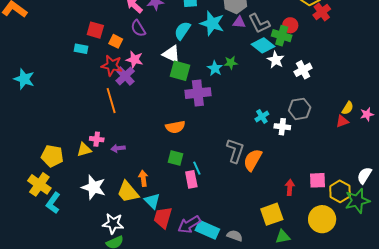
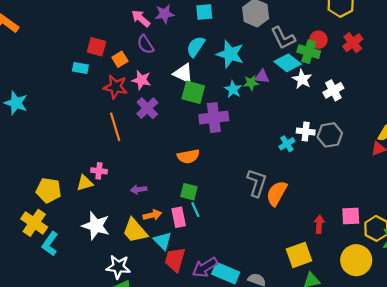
red cross: (322, 12) -> (353, 43), moved
purple triangle: (239, 22) -> (262, 77), moved
cyan star: (212, 23) -> (230, 54), moved
orange square: (116, 41) -> (120, 59), turned 32
purple cross: (125, 76) -> (147, 108), moved
white cross: (282, 127) -> (306, 131), moved
purple arrow: (118, 148) -> (139, 190), moved
cyan line: (197, 168) -> (195, 210), moved
orange arrow: (143, 178) -> (152, 215), turned 84
pink rectangle: (191, 179) -> (179, 217), moved

